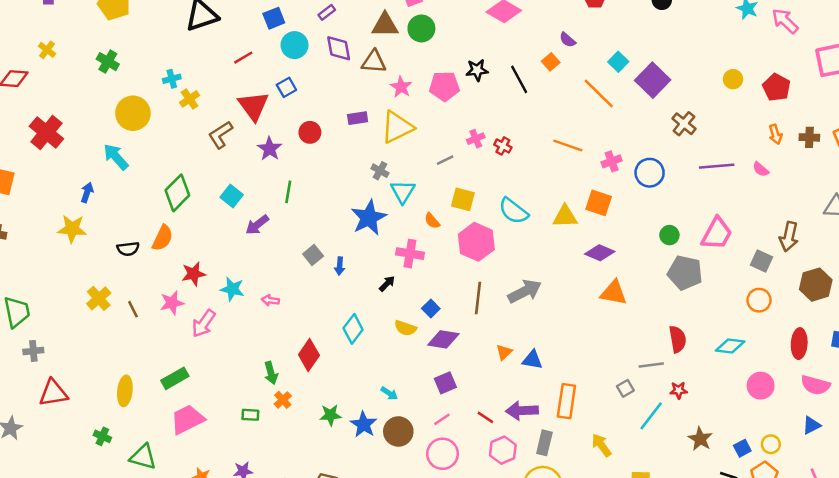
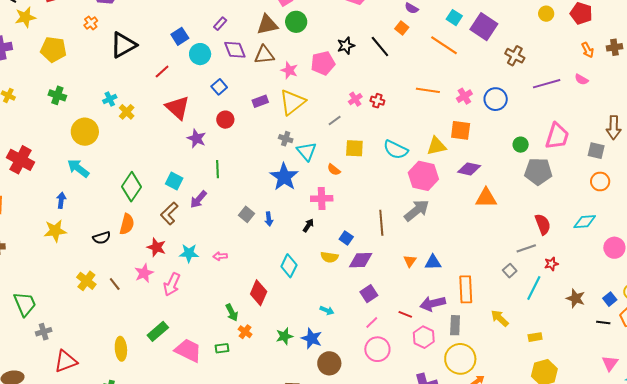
blue square: (286, 87) -> (219, 87), moved
brown L-shape: (220, 135) -> (169, 213), moved
pink hexagon: (476, 242) -> (423, 176), moved
red star: (194, 274) -> (156, 247), turned -30
pink trapezoid: (187, 419) -> (188, 350), moved, turned 64
brown circle: (398, 431) -> (329, 363), moved

